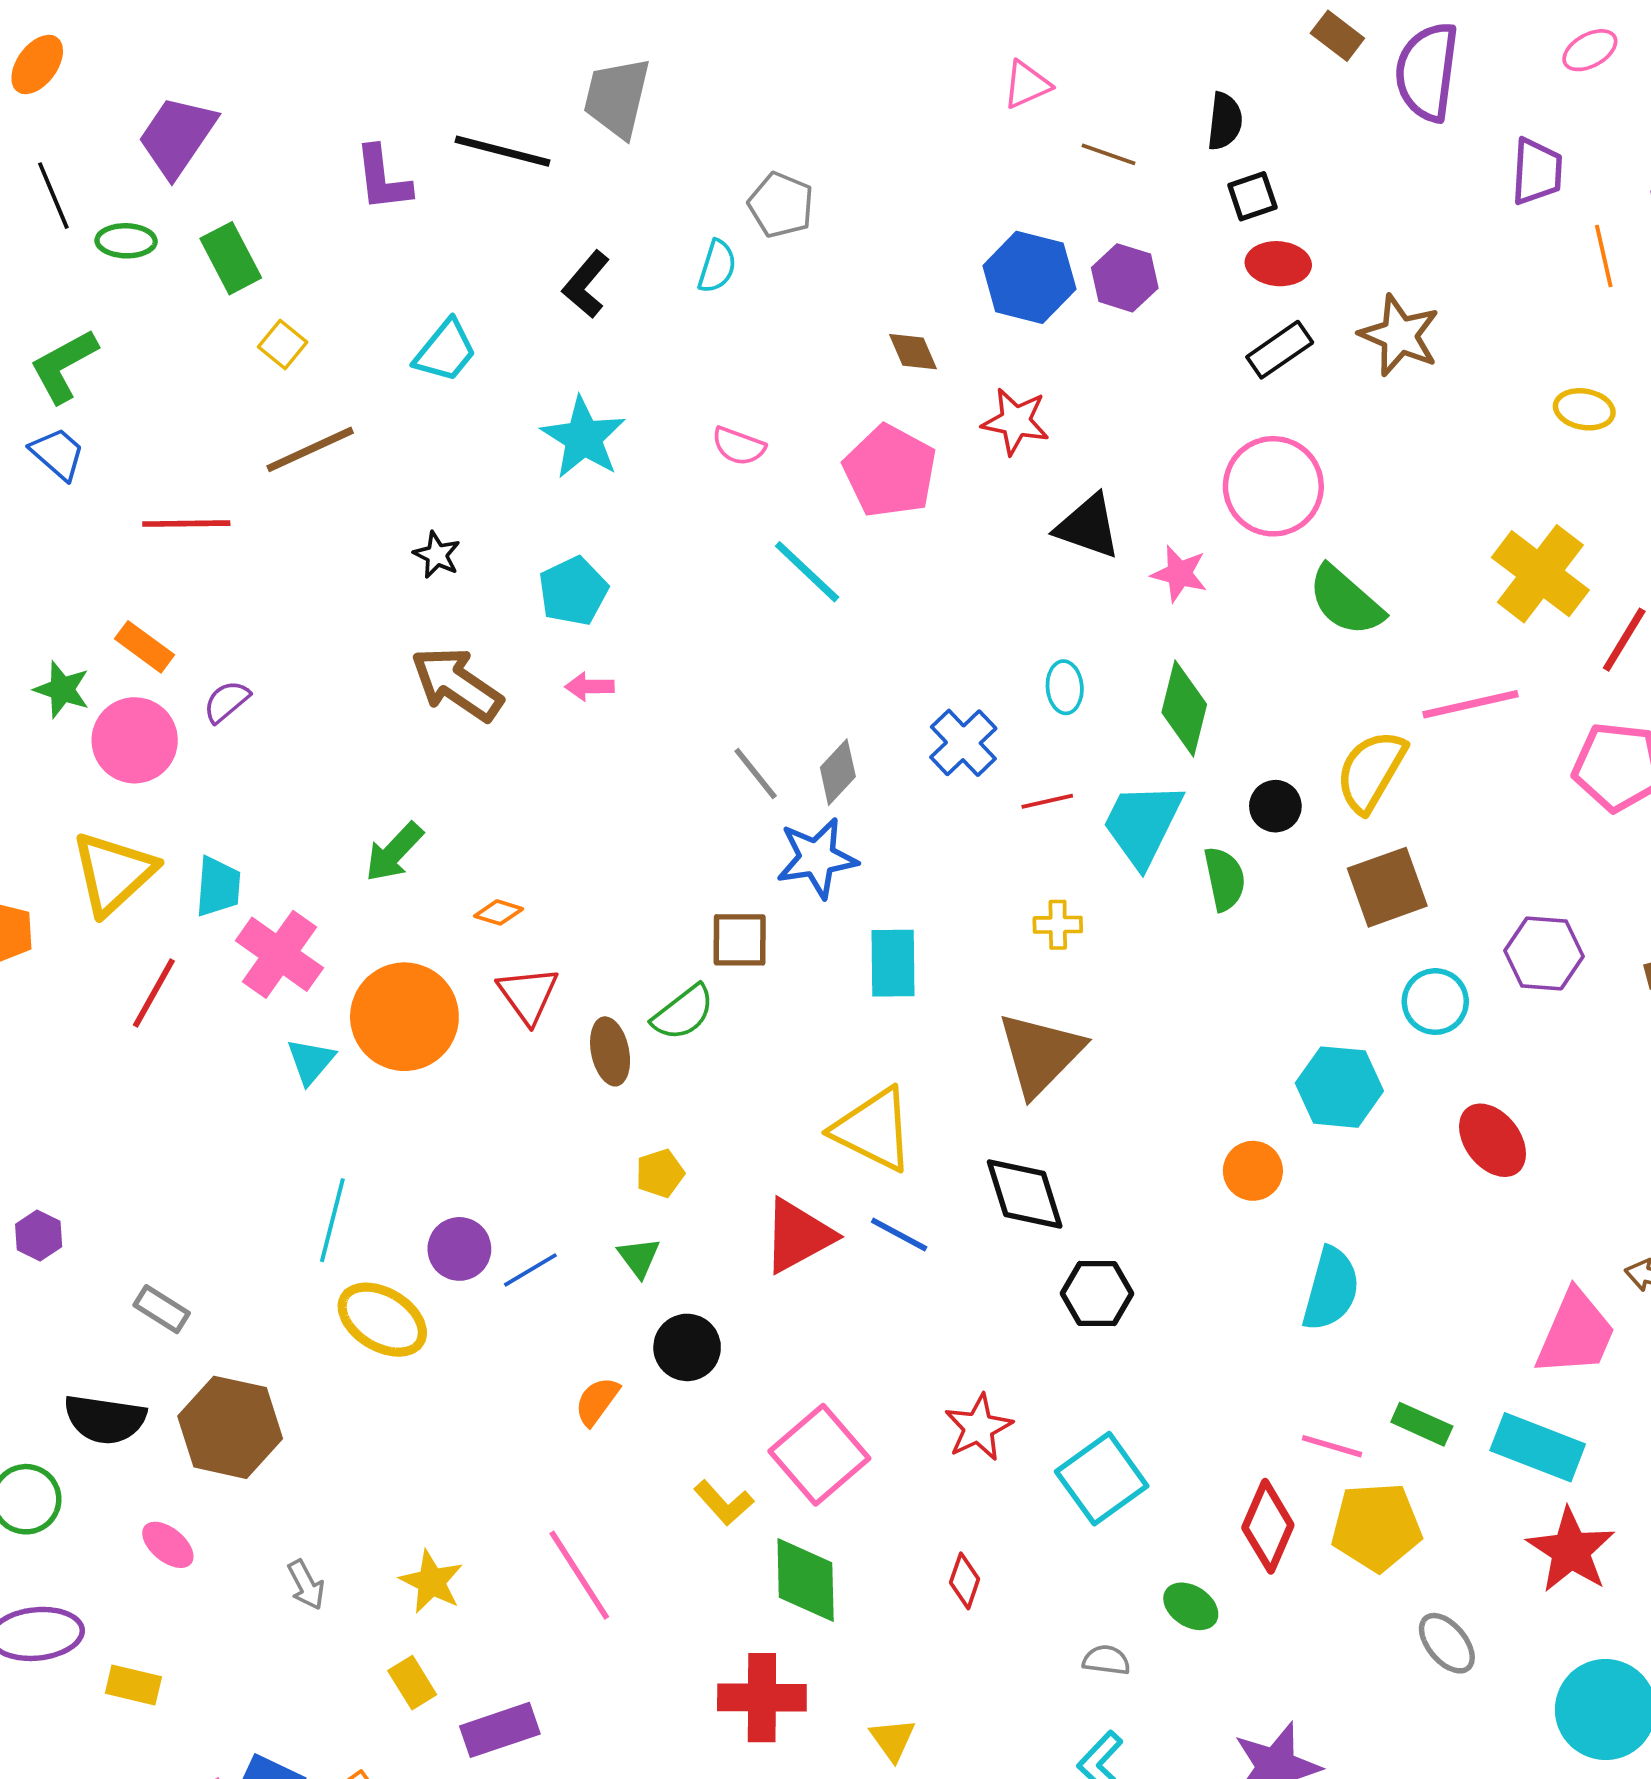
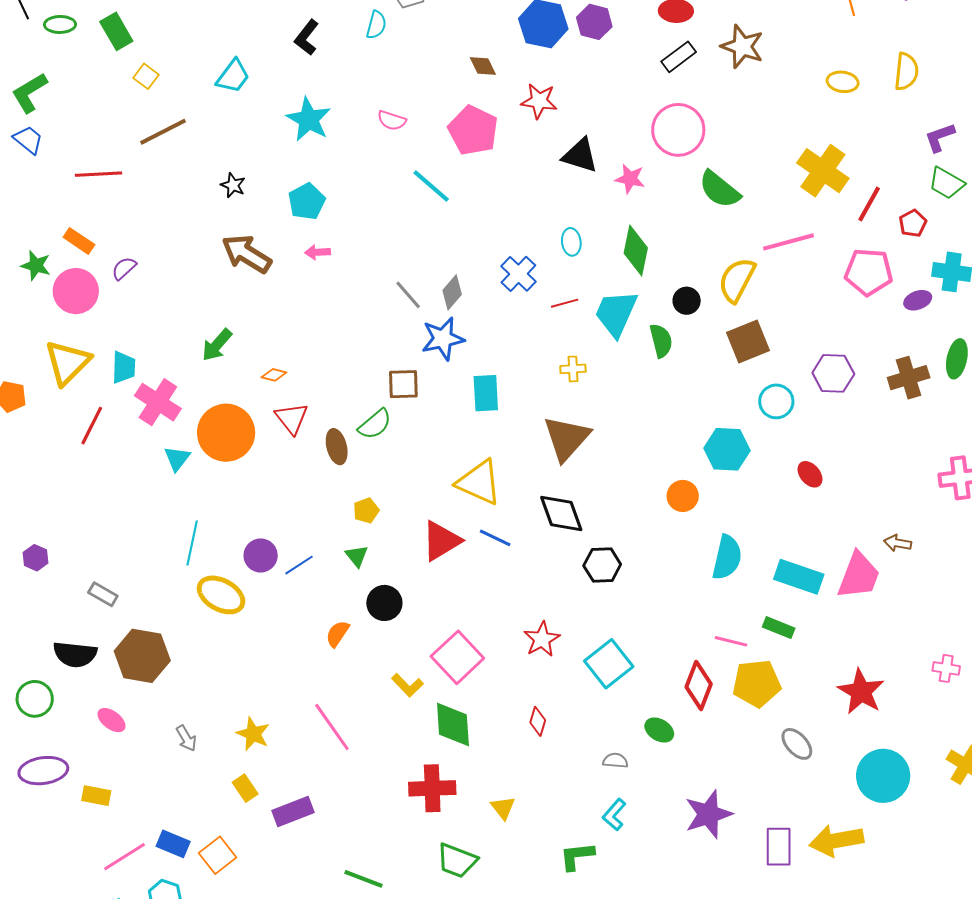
red ellipse: (1493, 1140) -> (810, 474), size x0.7
cyan rectangle: (1538, 1447) -> (799, 577), moved

